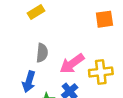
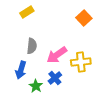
orange square: (104, 19) -> (84, 18), turned -35

